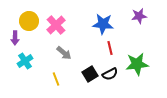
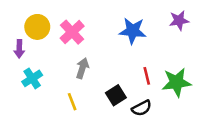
red line: (110, 48) -> (147, 76), moved
gray arrow: (64, 53) -> (82, 68), turned -112
black semicircle: (110, 74) -> (142, 108), moved

